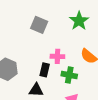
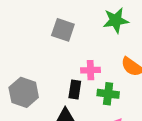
green star: (79, 21) -> (116, 20), turned 30

